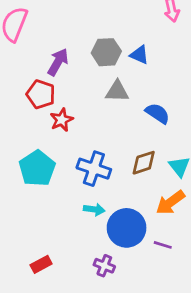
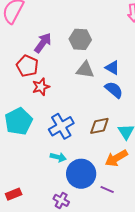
blue triangle: (139, 55) -> (112, 68), moved
blue cross: (94, 169) -> (61, 126), turned 35

